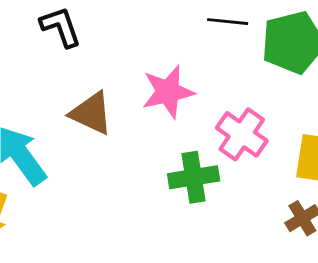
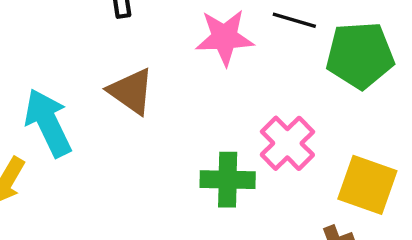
pink star: (168, 92) -> (225, 37), moved

